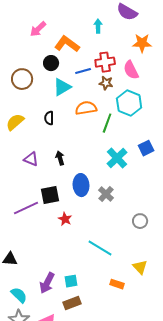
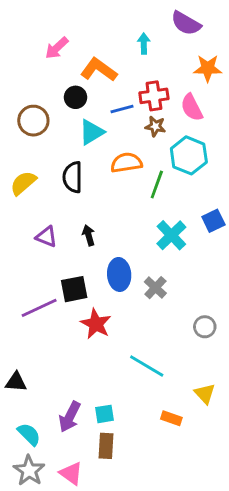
black semicircle: (49, 118) -> (73, 177), size x1.5
red star: (65, 219) -> (96, 324), size x1.5
brown rectangle: (72, 303) -> (106, 446), turned -66

